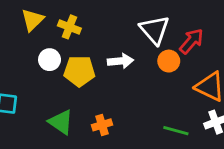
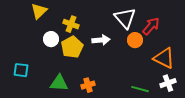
yellow cross: (69, 27) -> (71, 24), moved
yellow pentagon: (79, 71) -> (72, 47), turned -30
green triangle: (61, 122) -> (59, 83), turned -30

